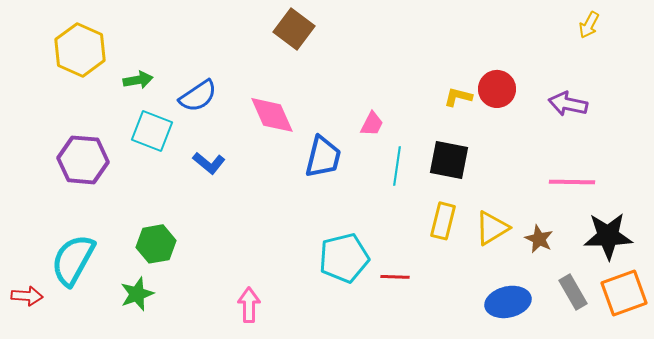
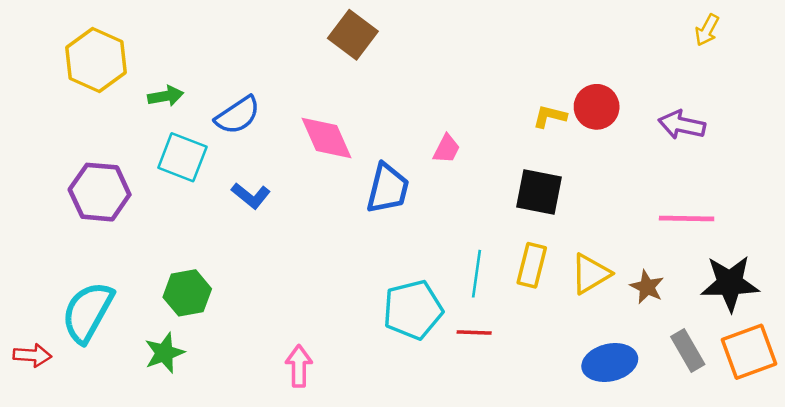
cyan line: (397, 166) -> (477, 274), moved

